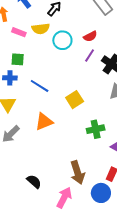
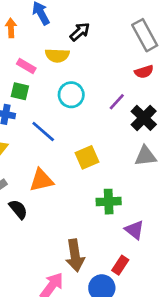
pink rectangle: (19, 32) -> (26, 66), moved
red semicircle: (90, 36) -> (144, 72), moved
cyan circle: (62, 40) -> (71, 95), moved
black semicircle: (34, 182) -> (18, 209), moved

